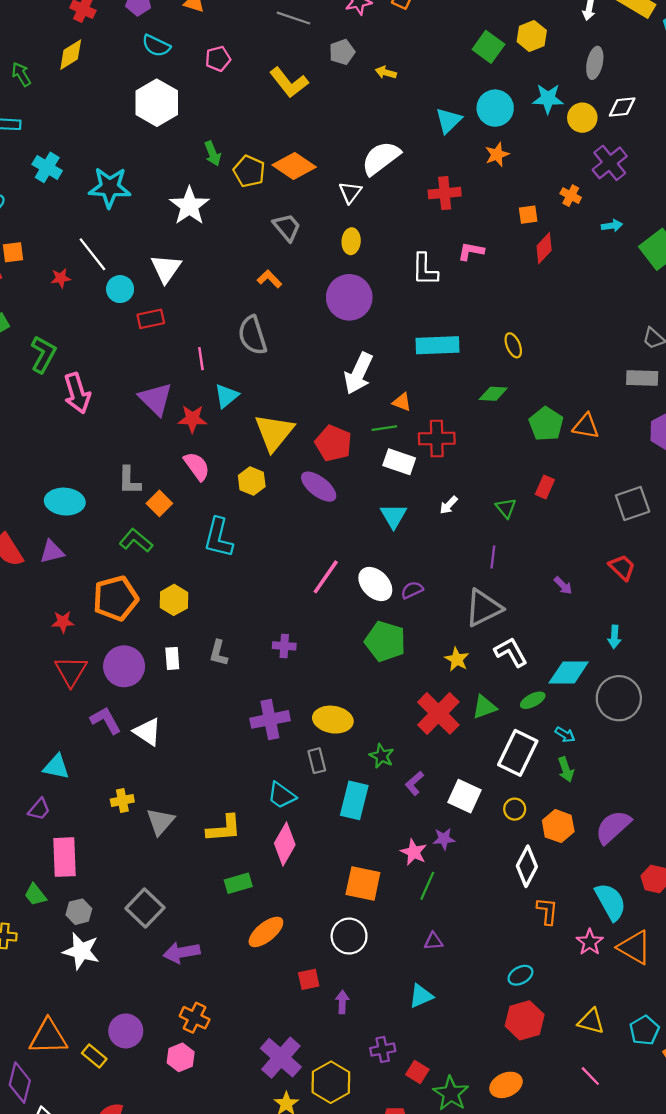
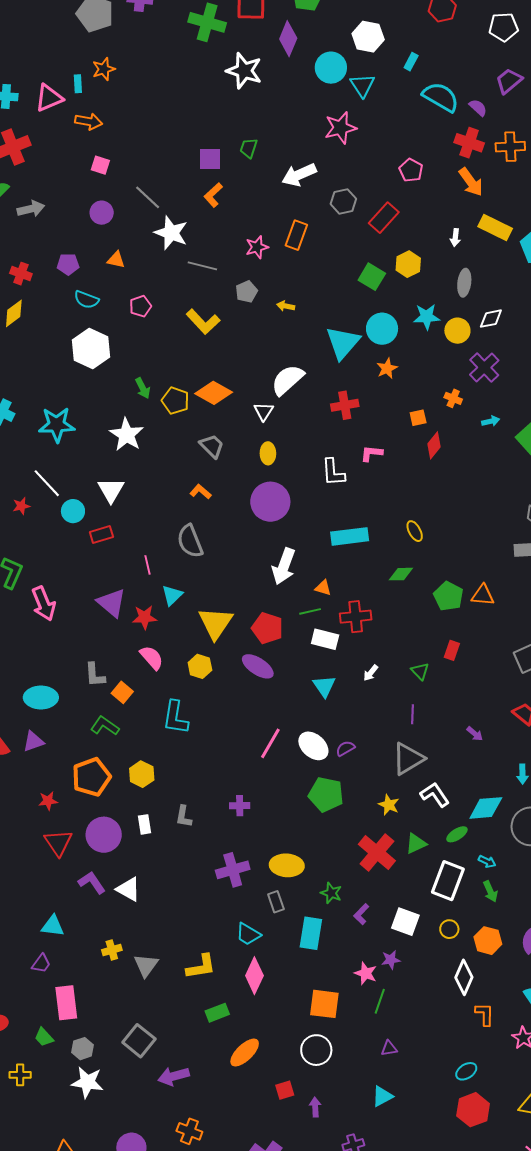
cyan triangle: (449, 120) -> (343, 343), size x1.5

